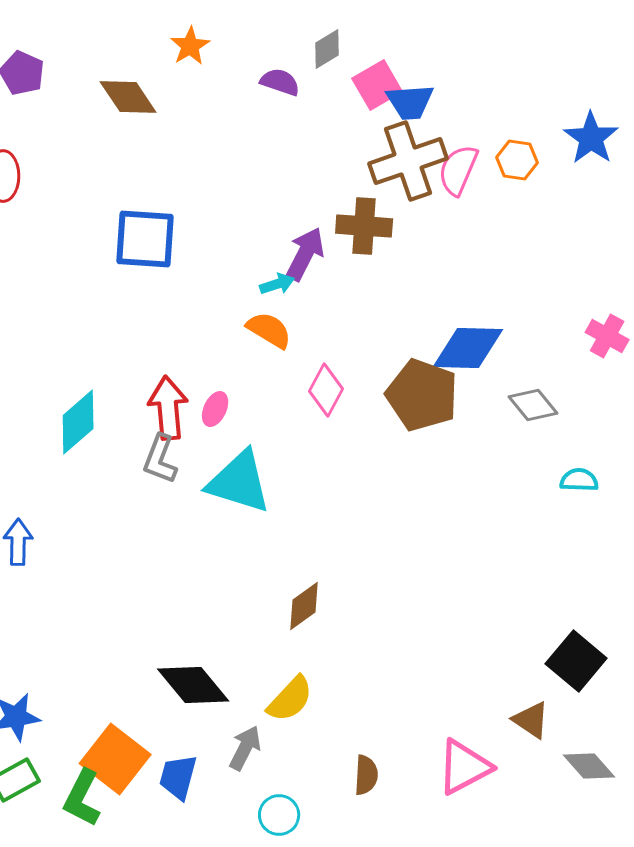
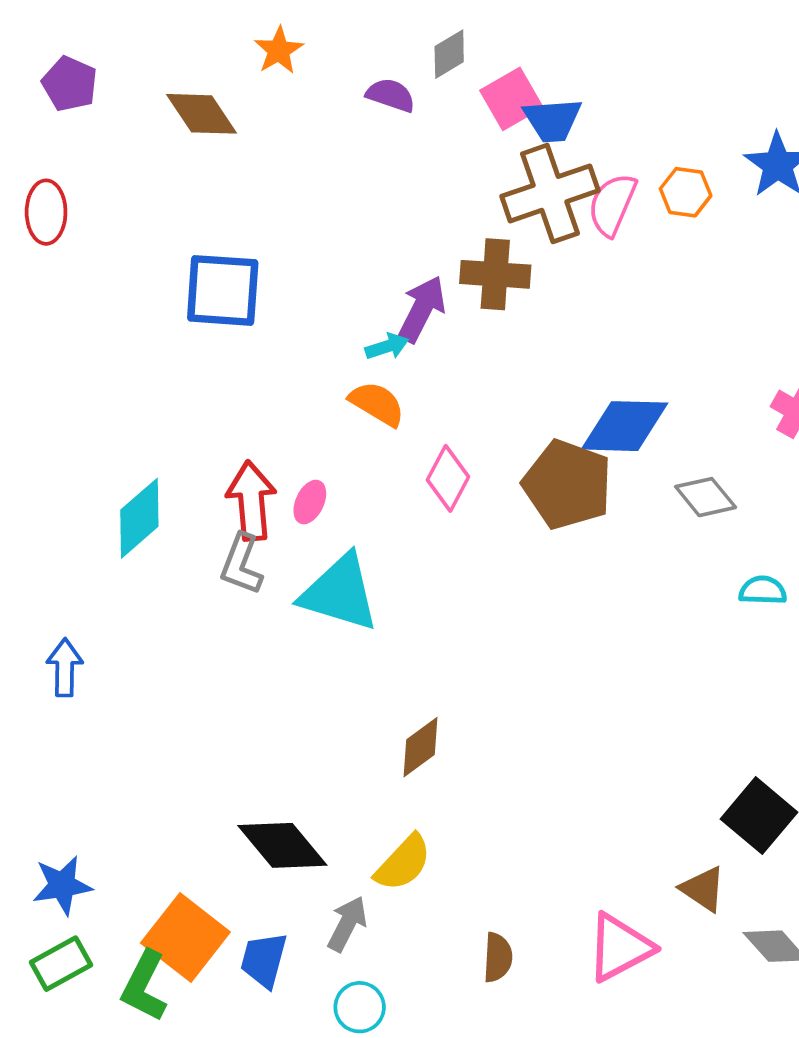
cyan circle: (279, 815) -> (360, 1007), moved

